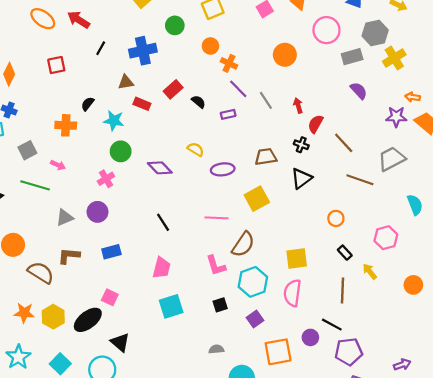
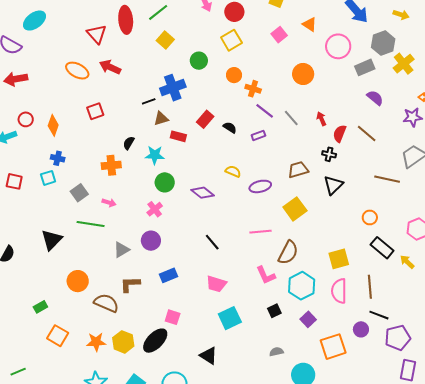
black line: (101, 48) -> (149, 101), moved, turned 48
brown line: (344, 143) -> (367, 134), moved
black rectangle: (345, 253) -> (382, 248), size x1.6
pink trapezoid: (161, 268) -> (216, 284), turned 100
brown line: (342, 290) -> (370, 287), moved
black triangle: (120, 342) -> (208, 356), moved

